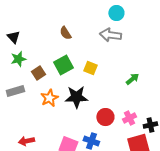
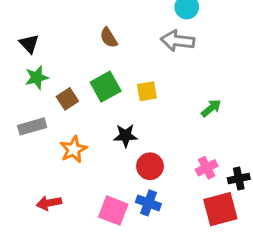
yellow square: (90, 68) -> (147, 91), turned -32
black star: (76, 97) -> (126, 136), size x0.7
orange star: (49, 98) -> (73, 149), moved
red circle: (105, 117) -> (150, 166), moved

